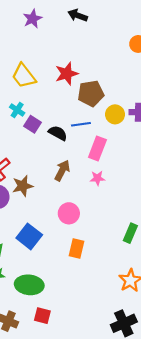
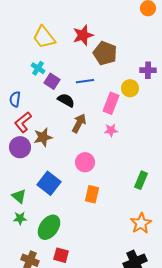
brown pentagon: (91, 93) -> (105, 53), turned 30
yellow circle: (115, 114) -> (130, 88), moved
blue line: (81, 124) -> (85, 81), moved
black semicircle: (58, 133) -> (66, 100), moved
green ellipse: (29, 285) -> (49, 227), turned -60

